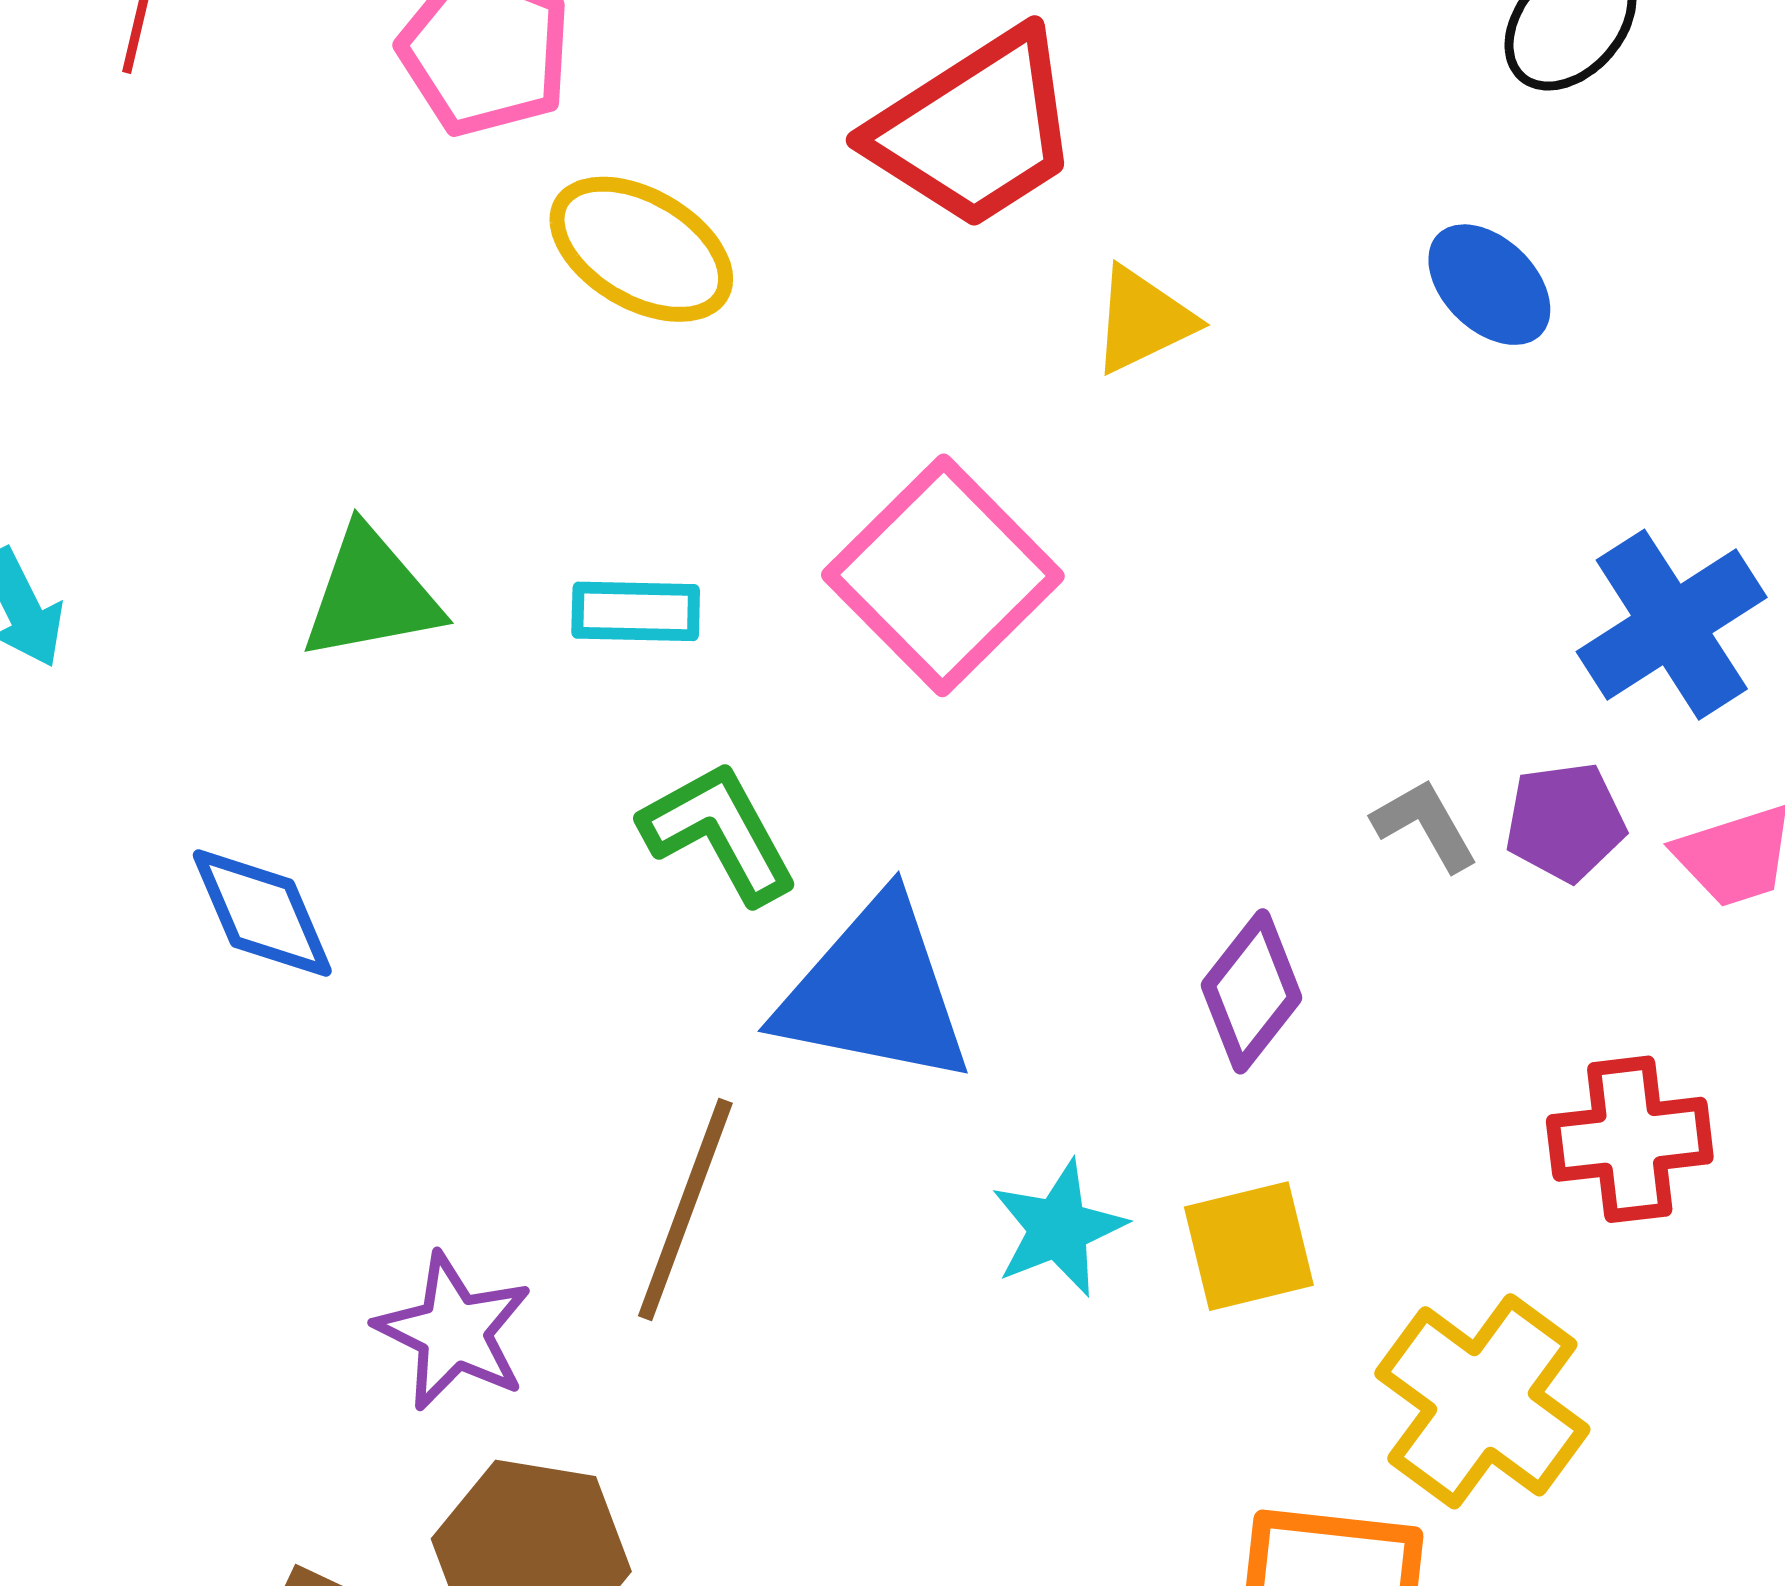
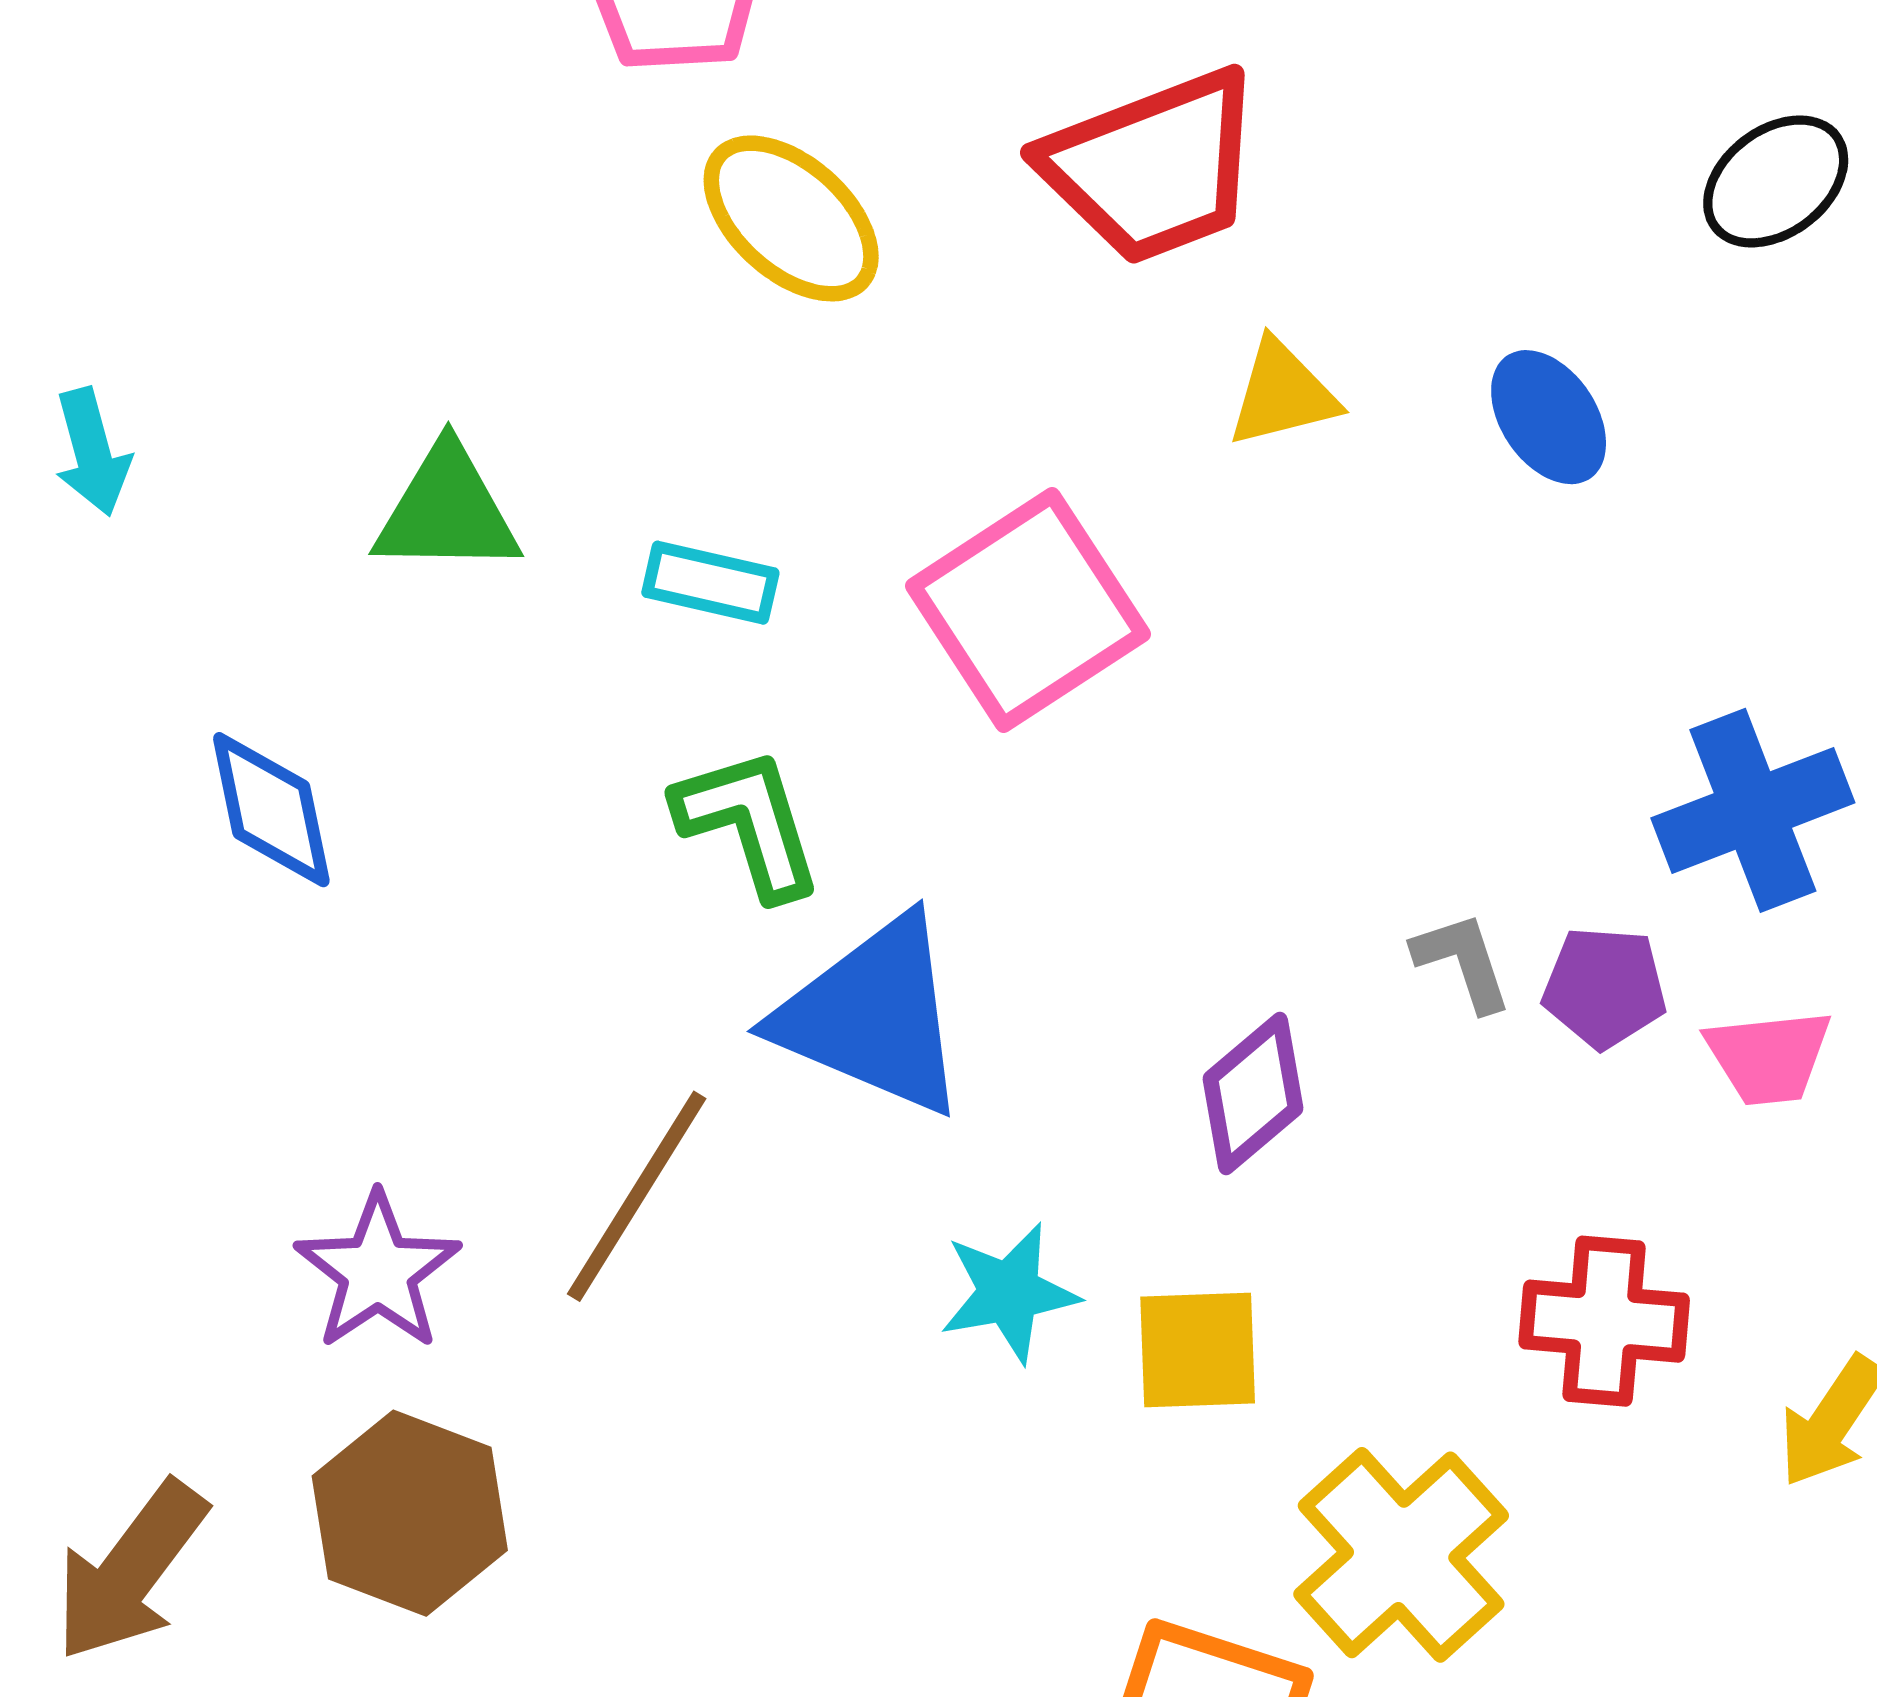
blue ellipse: (1489, 285) -> (1549, 417), moved

